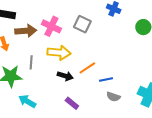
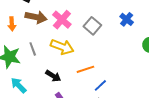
gray line: (31, 62) -> (33, 49), turned -40
black arrow: (65, 76) -> (53, 76), moved
blue line: (106, 80) -> (100, 85), turned -48

